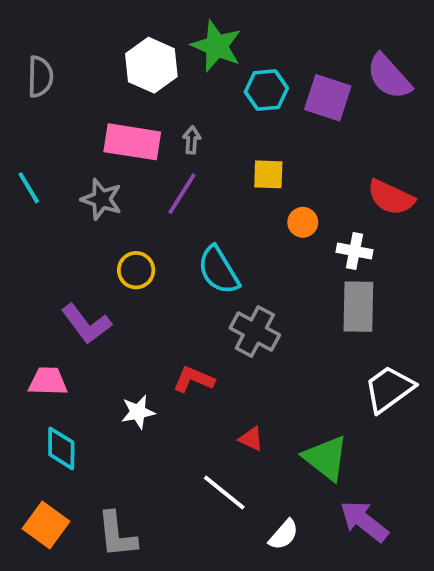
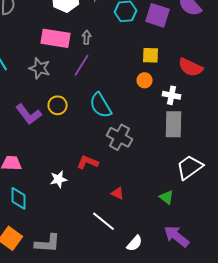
yellow square: (268, 174) -> (151, 55), moved
purple L-shape: (86, 324) -> (29, 114), moved
green triangle: (326, 458) -> (167, 197), moved, size x0.6
gray L-shape: (117, 535) -> (48, 243), turned -80

